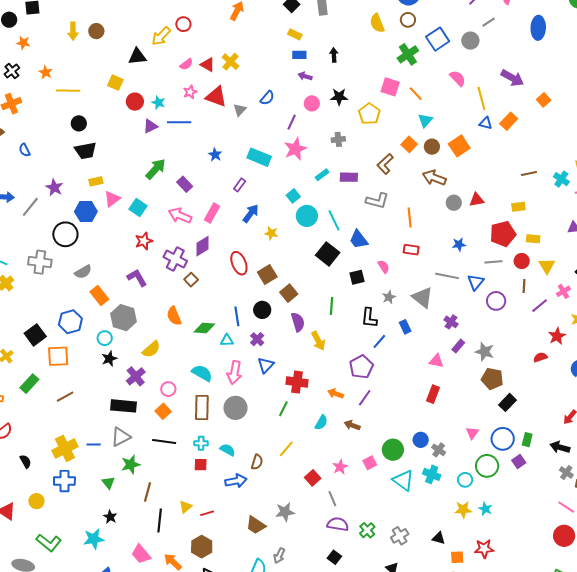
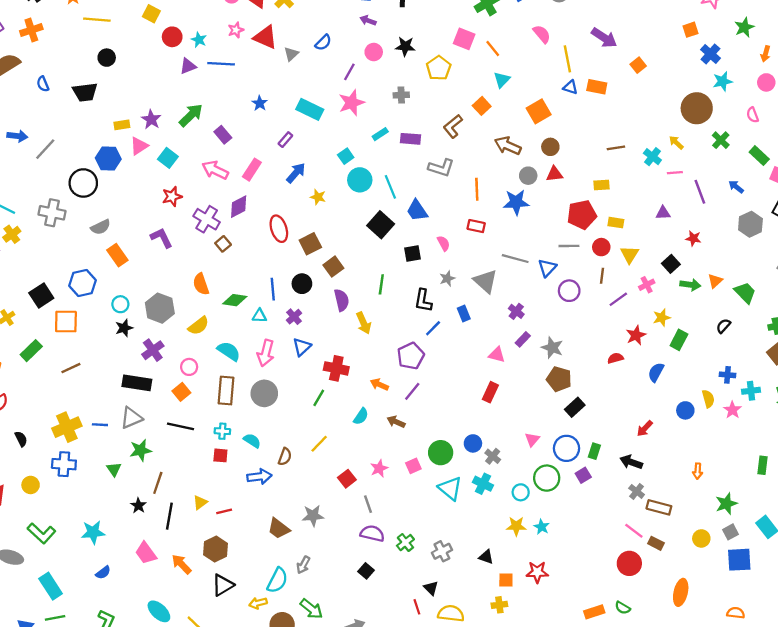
orange rectangle: (509, 121) -> (597, 87), turned 54
brown circle: (432, 147) -> (550, 147), moved
black trapezoid: (86, 151) -> (85, 92), moved
purple star: (54, 187) -> (151, 119), moved
blue star: (459, 244) -> (516, 202), moved, size x1.6
gray hexagon: (124, 318) -> (160, 308), moved
yellow semicircle: (151, 349) -> (198, 326), moved
black star: (110, 517) -> (138, 506), moved

